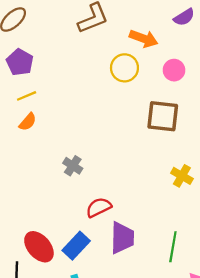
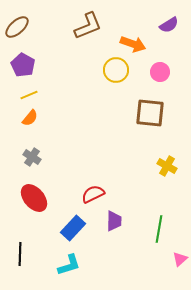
gray cross: (73, 166) -> (32, 157), moved
purple trapezoid: (122, 238) -> (114, 221), size x0.7
red ellipse: (39, 247) -> (34, 198), moved

